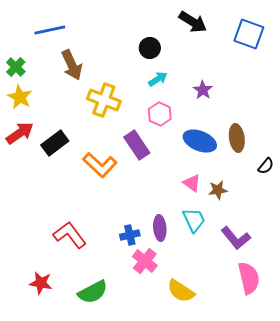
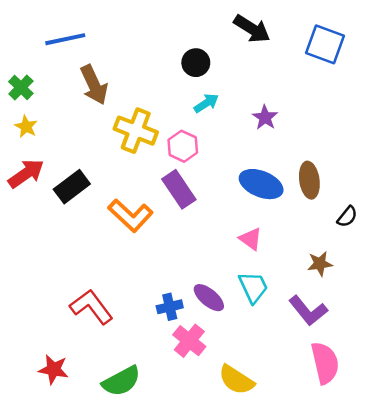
yellow star: (20, 97) -> (26, 127), size x0.7
pink hexagon: (160, 114) -> (183, 146), moved
brown star: (218, 190) -> (320, 264), moved
purple ellipse: (160, 228) -> (209, 298), turned -45

